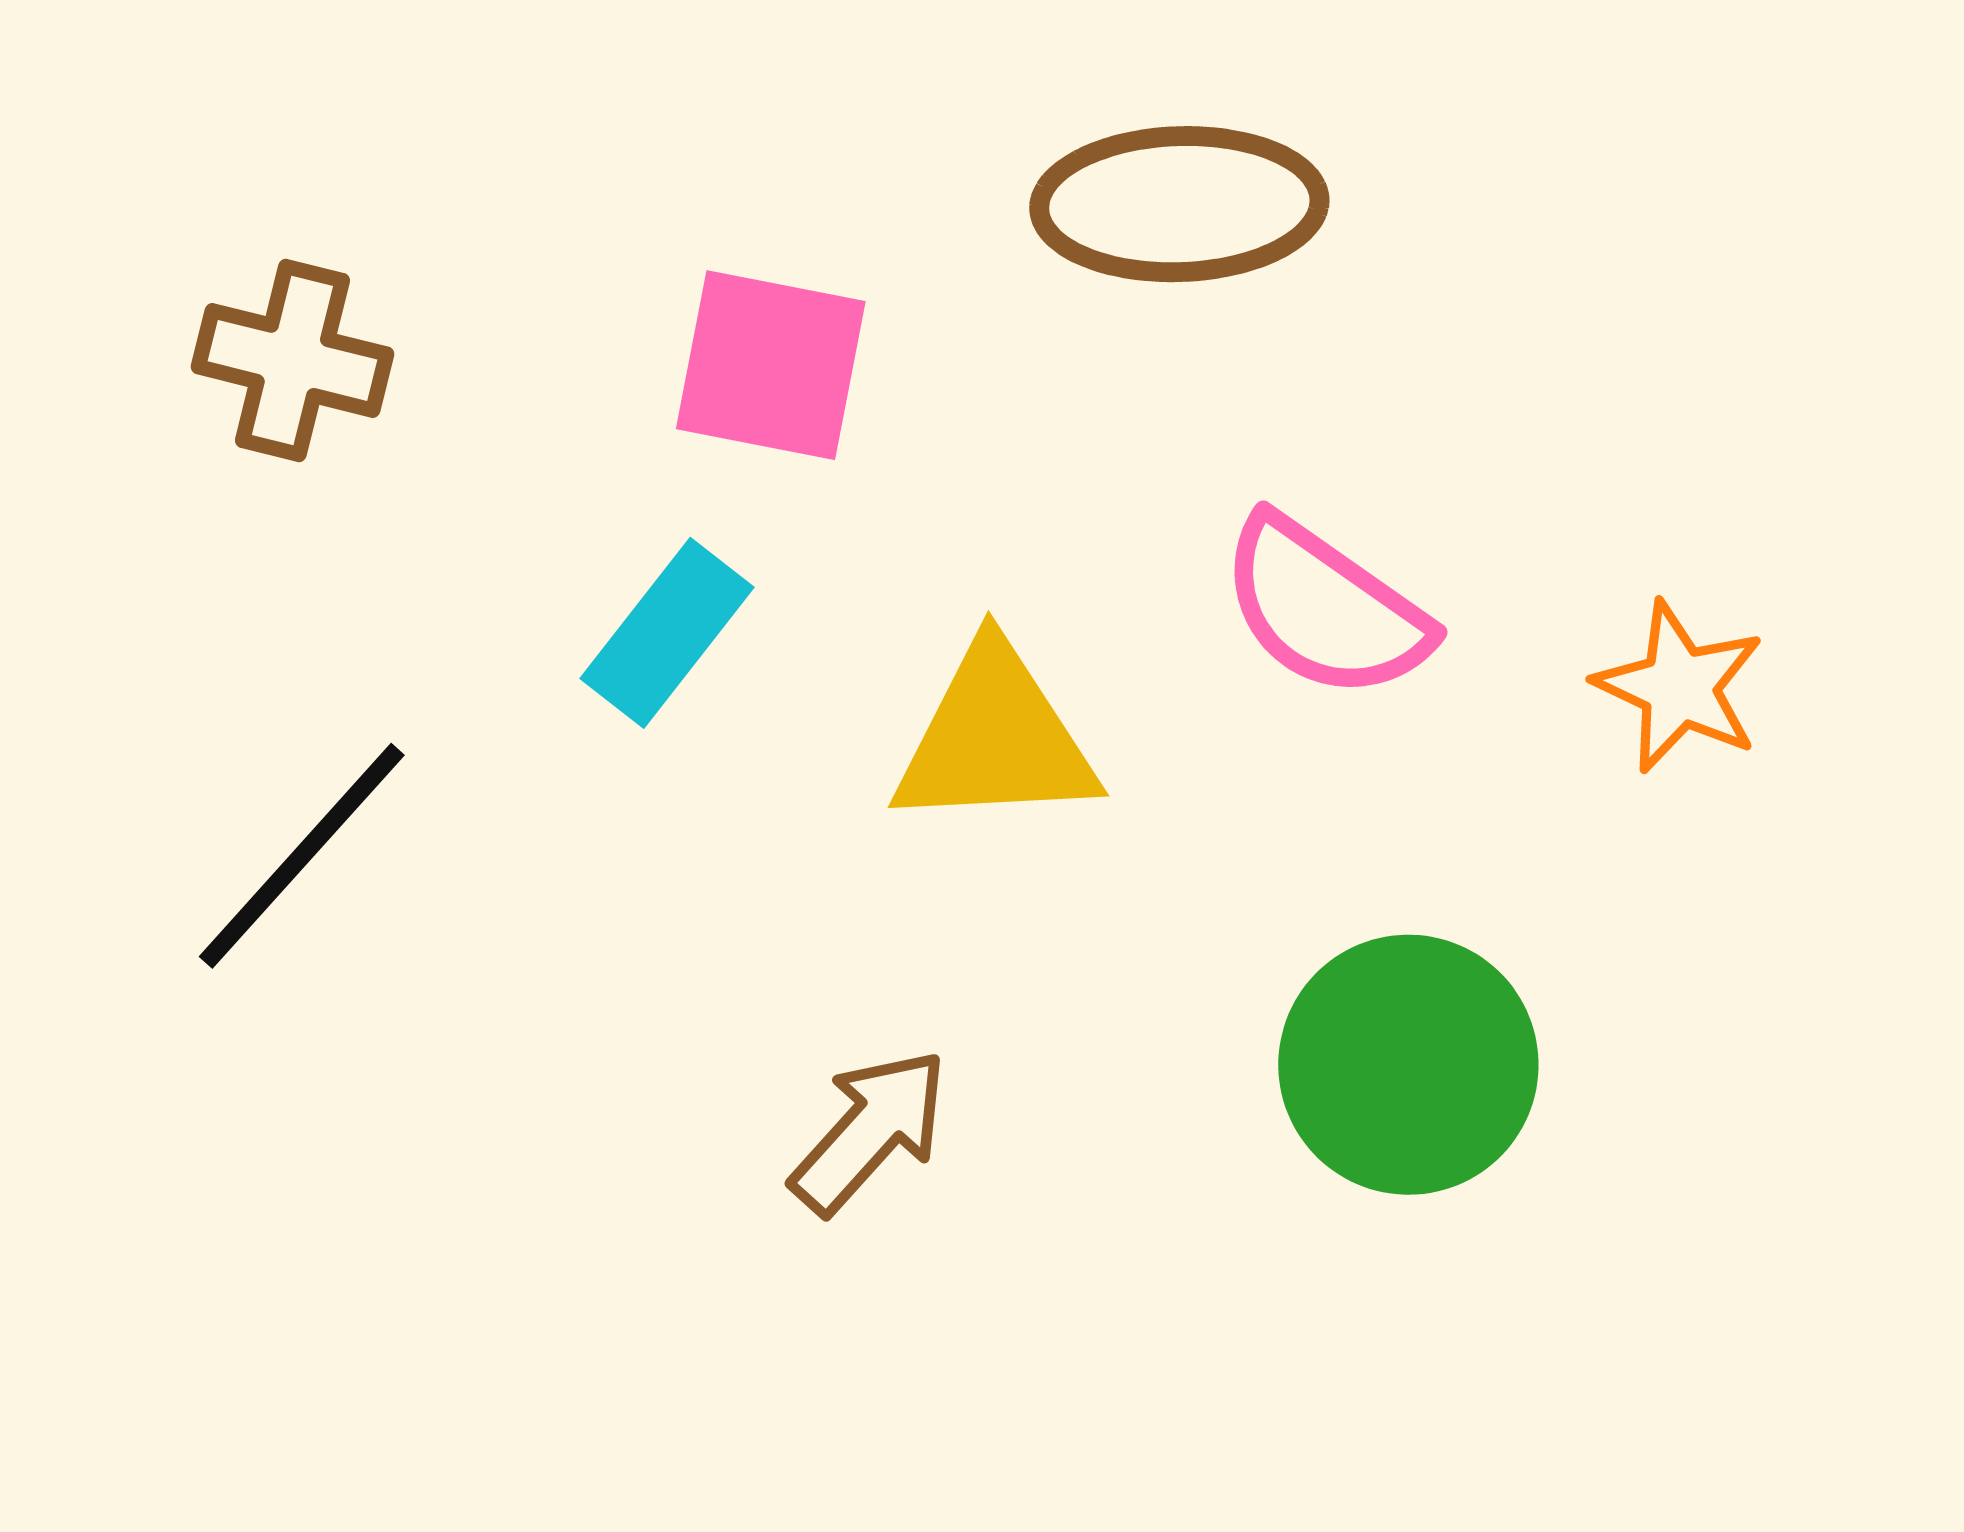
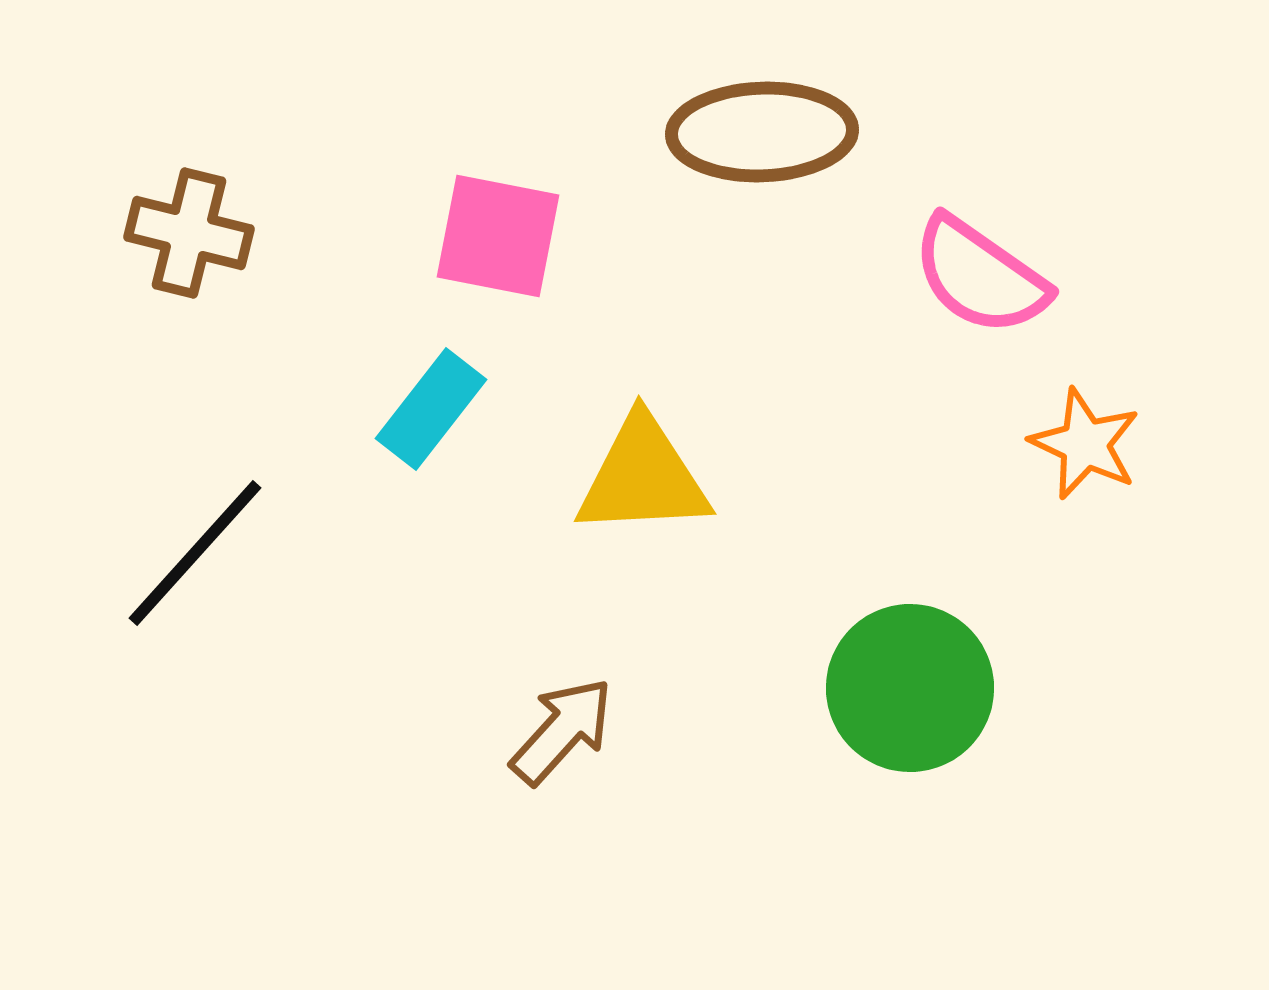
pink semicircle: (1325, 608) -> (980, 276), moved

